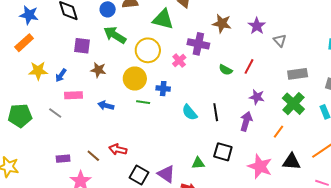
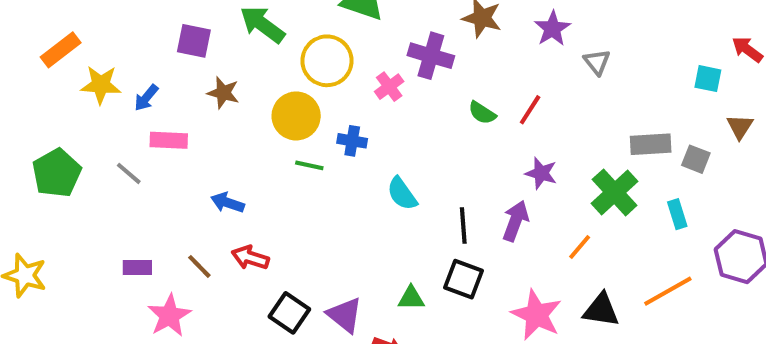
orange rectangle: (24, 43) -> (61, 50), moved
gray rectangle: (298, 74) -> (651, 144), moved
blue arrow: (106, 106) -> (227, 203), moved
black line: (216, 112) -> (463, 225), moved
green pentagon: (20, 116) -> (57, 173), turned -30

